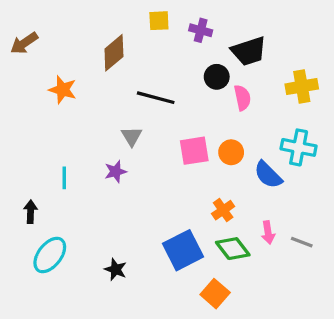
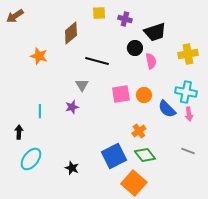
brown arrow: (24, 43) -> (15, 16), moved
pink arrow: (268, 233) -> (189, 114), moved
orange square: (215, 294) -> (134, 183), size x1.4

